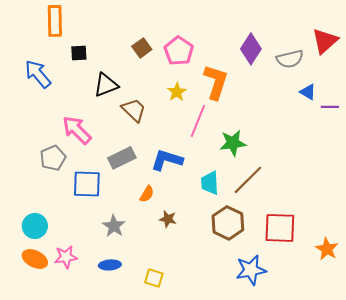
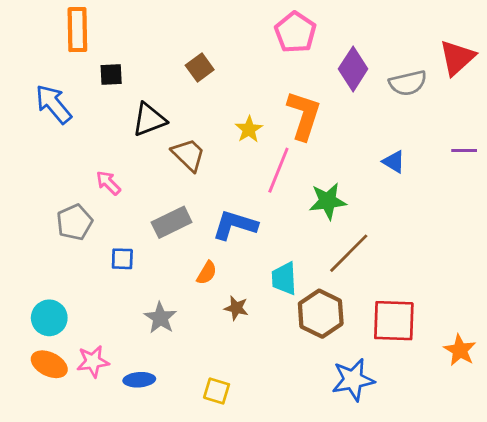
pink pentagon: (179, 51) -> (295, 32), moved
blue triangle: (308, 92) -> (394, 162), moved
pink arrow: (77, 130) -> (108, 183), size x0.6
cyan trapezoid: (210, 183) -> (284, 278), moved
blue square: (87, 184) -> (122, 259), size x0.6
blue ellipse: (110, 265) -> (139, 380), moved

